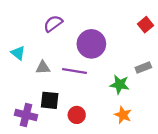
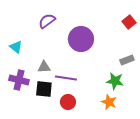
gray triangle: (43, 68) -> (44, 67), moved
purple line: (74, 71) -> (66, 78), moved
green star: (120, 84) -> (115, 81), moved
purple cross: (26, 115) -> (19, 80), moved

